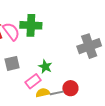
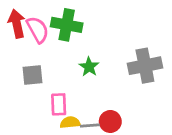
green star: (45, 67) -> (89, 67), moved
pink rectangle: (33, 81) -> (59, 104), turned -63

